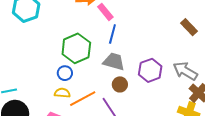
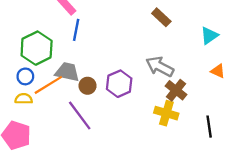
gray trapezoid: (114, 61) -> (67, 72), moved
purple hexagon: (150, 70) -> (119, 84), moved
orange line: (83, 99) -> (48, 85), moved

